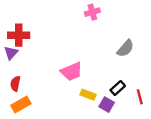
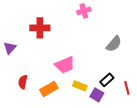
red cross: (19, 35) -> (40, 28), moved
red semicircle: (15, 84) -> (23, 82), moved
orange rectangle: (21, 105) -> (49, 89), moved

